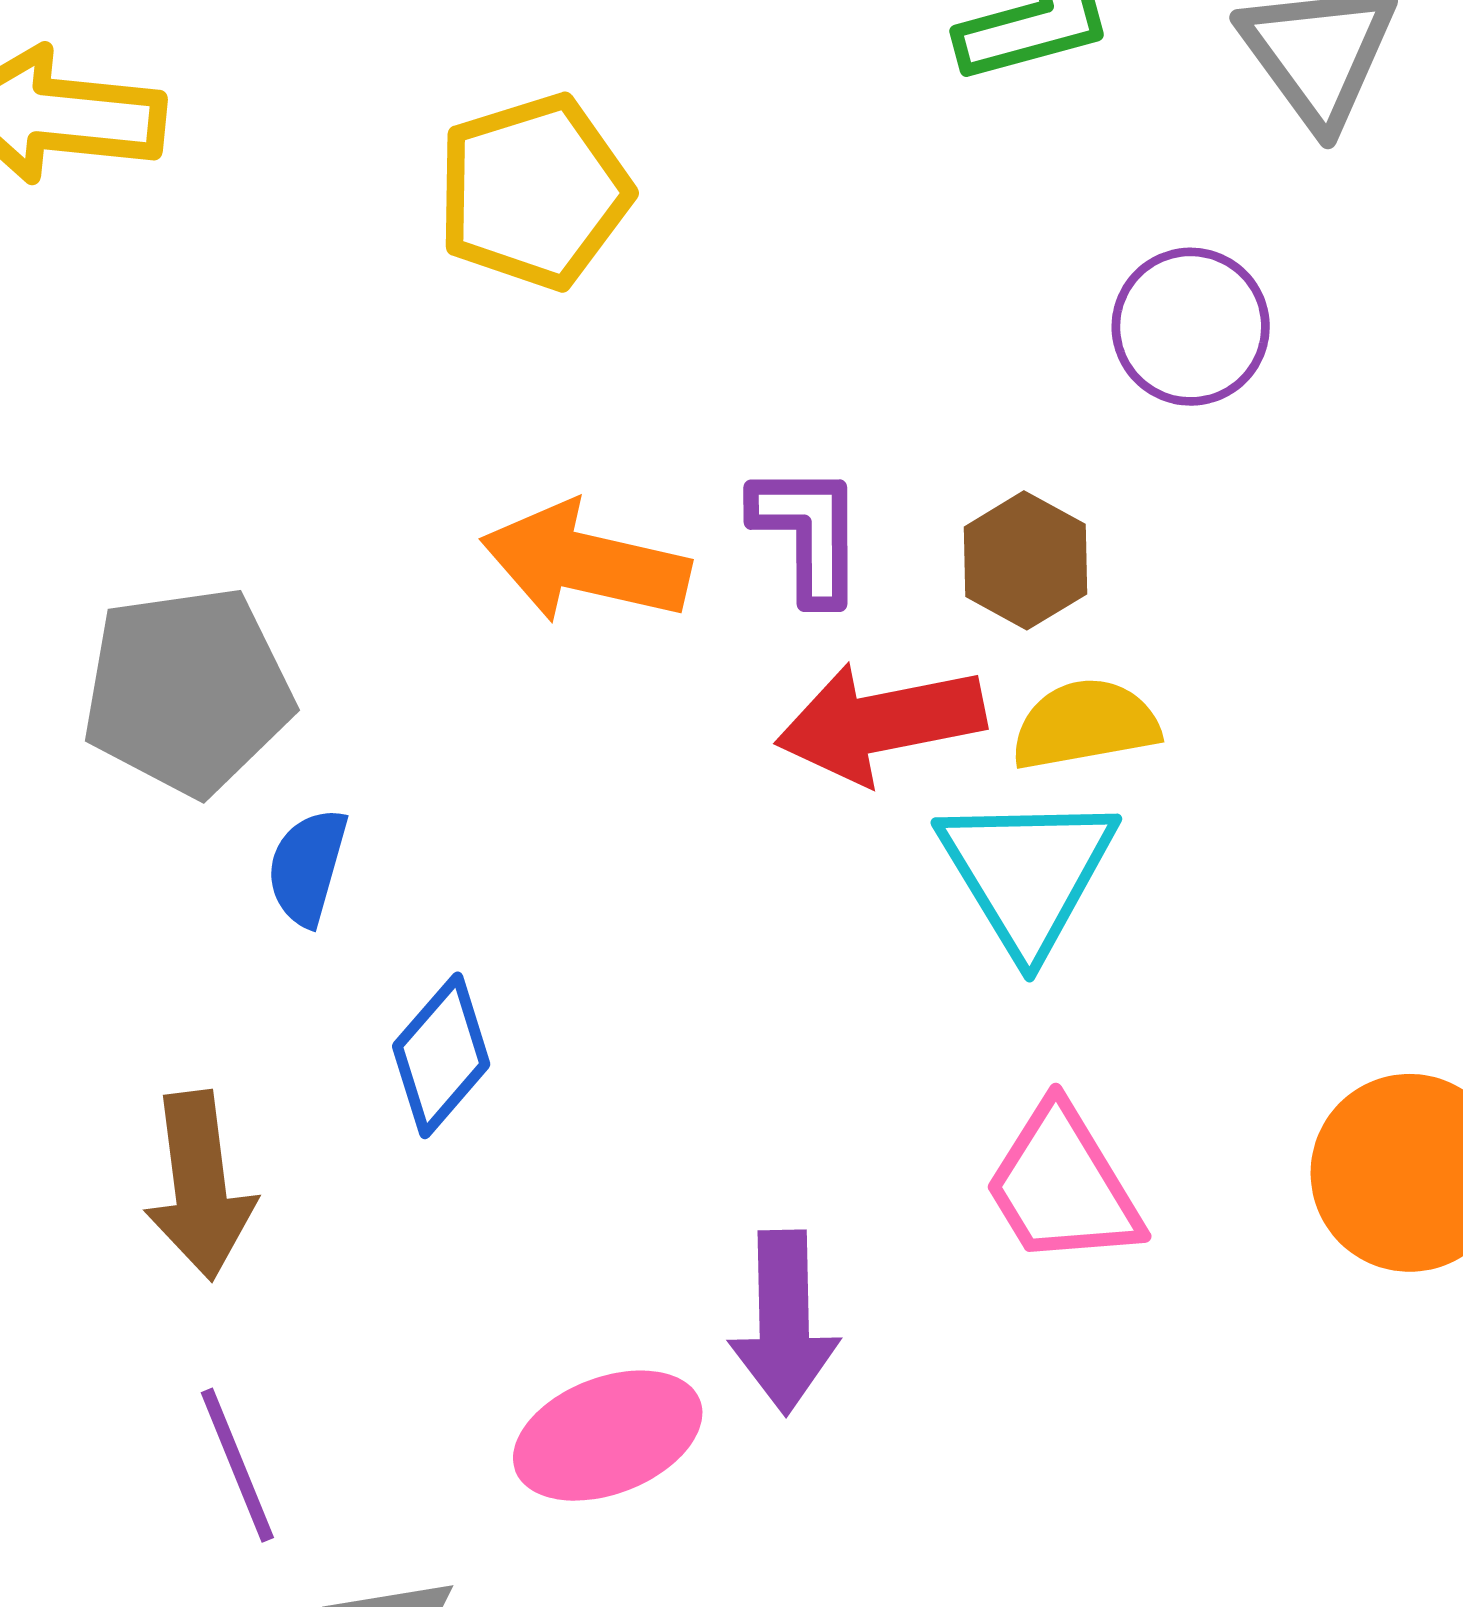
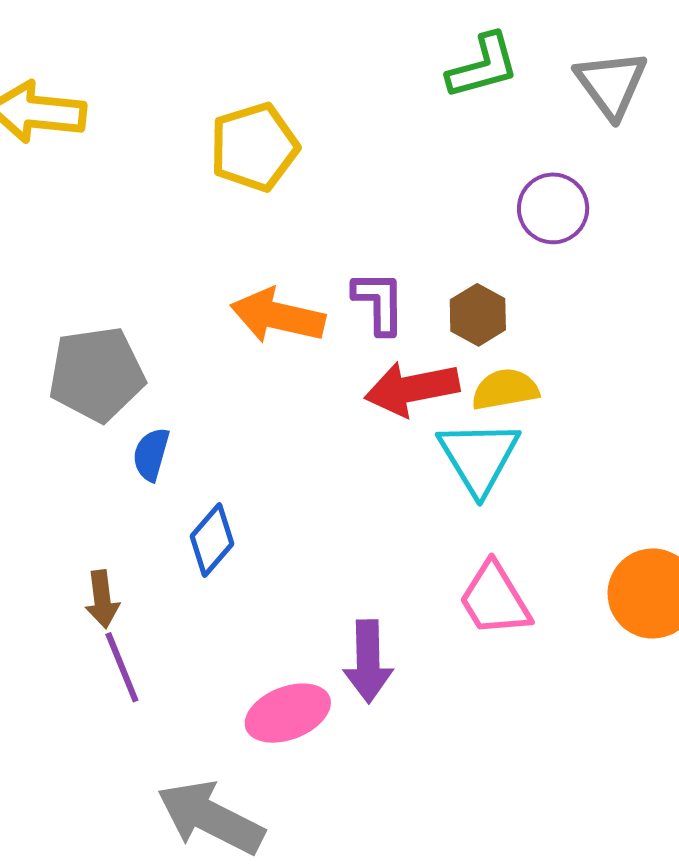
brown arrow: (200, 1185) -> (102, 599), size x0.7
purple line: (237, 1465) -> (122, 667), moved

